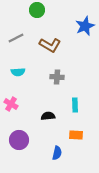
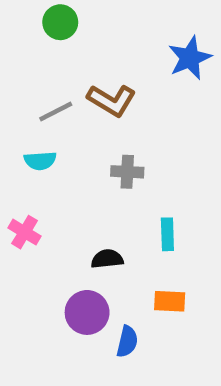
green circle: (37, 10) -> (60, 22), moved
gray line: (16, 38) -> (56, 112), moved
purple circle: (19, 140) -> (87, 312), moved

